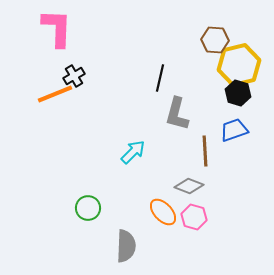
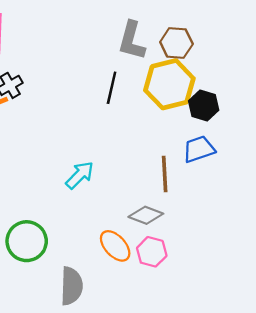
yellow hexagon: (239, 65) -> (169, 84), moved
gray L-shape: (177, 114) -> (132, 41), moved
green circle: (88, 208) -> (27, 241), size x1.4

